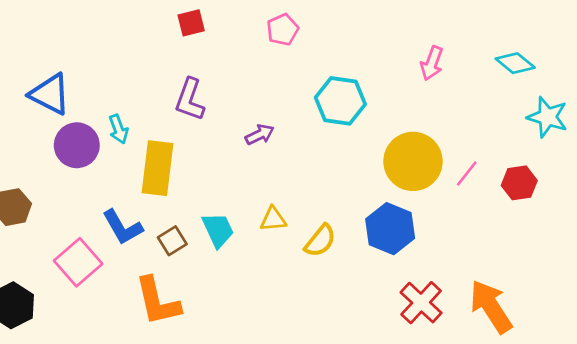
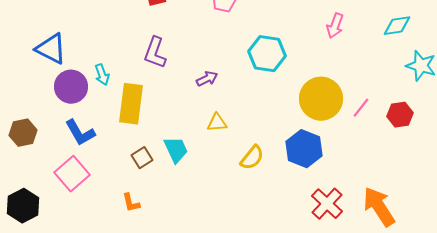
cyan diamond: (515, 63) -> (397, 26), turned -48
yellow triangle: (273, 219) -> (217, 123), moved
blue L-shape: (122, 227) -> (80, 133), moved
orange L-shape: (157, 301) -> (131, 203), size x0.5

